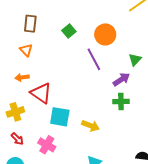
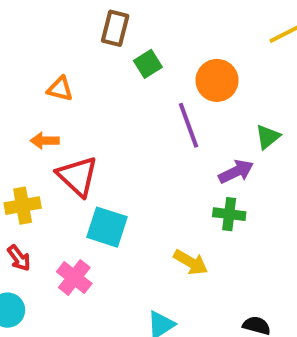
brown rectangle: (30, 24) -> (115, 28), moved
orange triangle: (26, 50) -> (60, 89), turned -40
yellow arrow: (91, 126) -> (191, 262), moved

